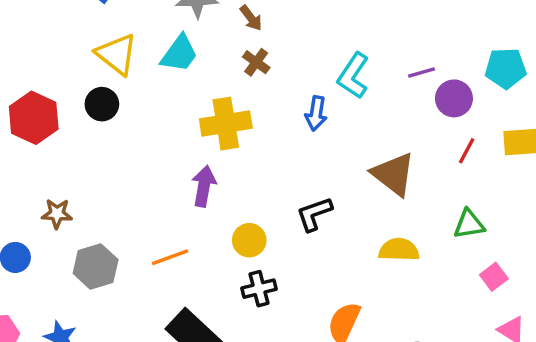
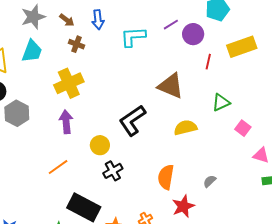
cyan L-shape: (353, 76) -> (133, 37), turned 68
blue arrow: (316, 113) -> (98, 20), moved
black L-shape: (314, 214) -> (132, 120), size x1.4
gray hexagon: (96, 267) -> (17, 113), moved

